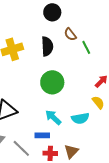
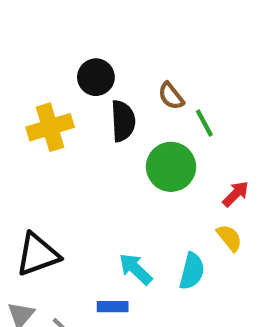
black circle: (52, 12) -> (96, 77), moved
green circle: (52, 82) -> (171, 167), moved
cyan semicircle: (80, 118) -> (192, 271), turned -66

